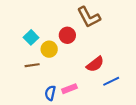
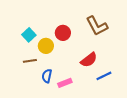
brown L-shape: (89, 17) -> (97, 26), moved
blue semicircle: (50, 93) -> (47, 76), moved

